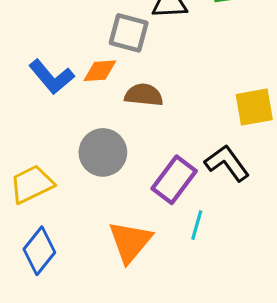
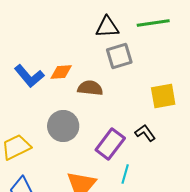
gray square: (129, 33) -> (119, 56), moved, turned -32
black L-shape: (227, 163) -> (145, 133), size x0.7

